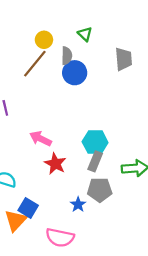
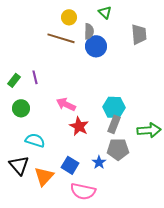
brown line: (35, 64) -> (61, 38), turned 68
blue square: (28, 208) -> (70, 165), moved

